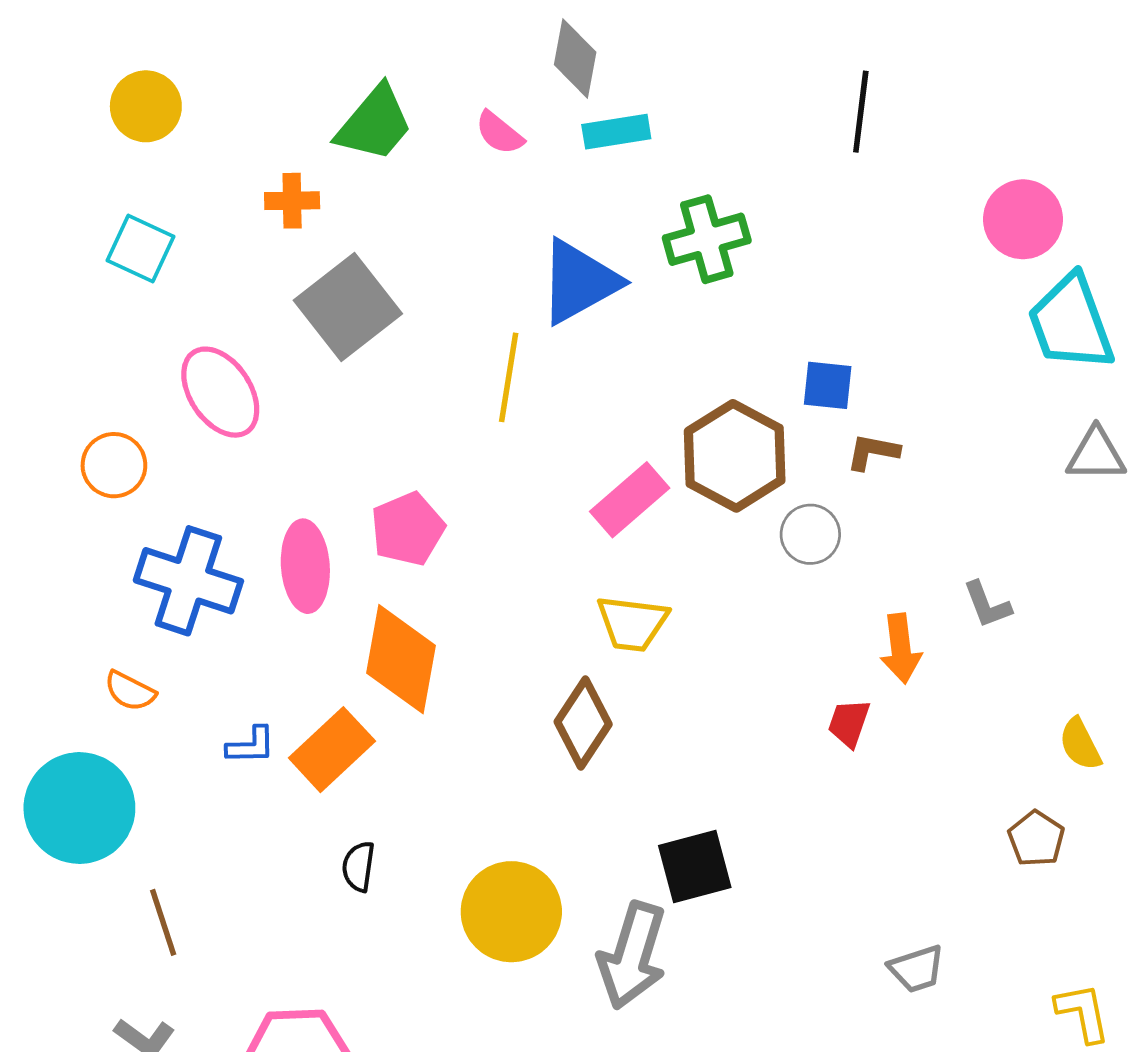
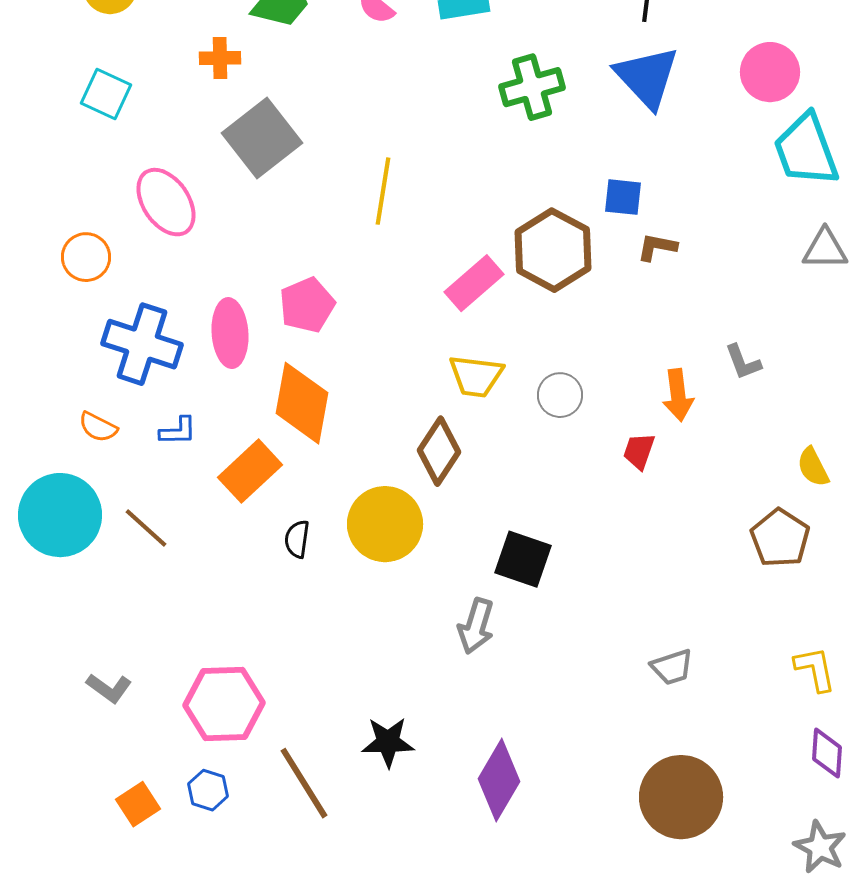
blue triangle: (579, 282) -> (647, 77), moved, turned -44
gray circle: (810, 534) -> (560, 395), moved
blue L-shape: (251, 746) -> (178, 431), moved
brown pentagon: (1036, 839) -> (780, 538), size x1.4
black semicircle: (359, 867) -> (297, 539), moved
black square: (695, 867) -> (523, 559), turned 34
yellow circle: (511, 912) -> (385, 524), moved
brown line: (163, 922) -> (146, 528), moved, turned -30
gray arrow: (632, 956) -> (476, 626), size x0.7
gray trapezoid: (917, 969) -> (672, 667), moved

